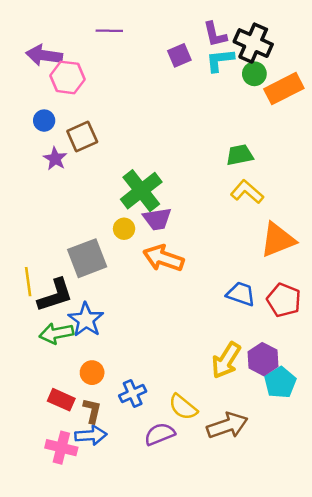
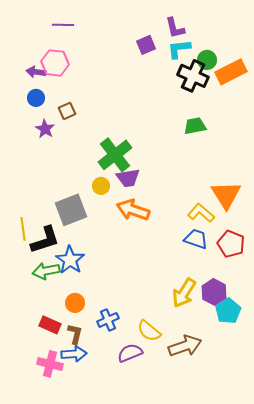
purple line: (109, 31) -> (63, 25), moved
black cross: (253, 43) -> (193, 76), moved
purple arrow: (44, 55) -> (36, 72), moved, size x0.7
brown square: (82, 136) -> (67, 111), size x0.7
yellow L-shape: (247, 192) -> (201, 213), moved
orange triangle: (278, 240) -> (226, 195), turned -40

